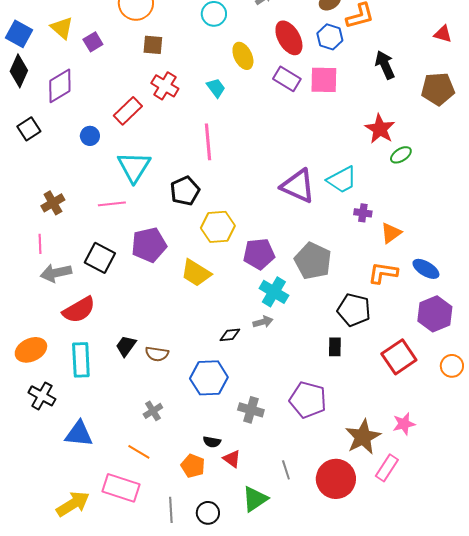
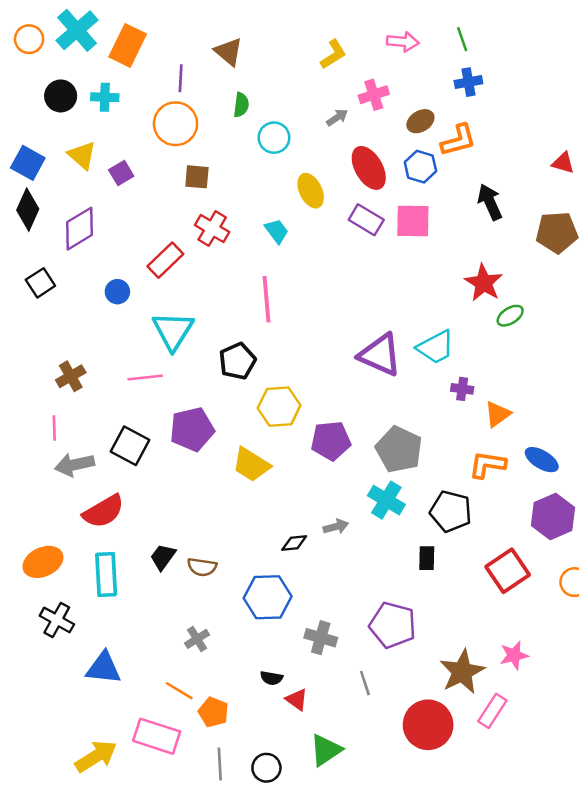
cyan cross: (274, 292) -> (386, 500), moved
orange pentagon: (193, 466) -> (213, 712), moved
gray line: (286, 470) -> (365, 683), moved

